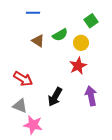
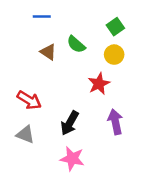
green semicircle: (60, 35) -> (76, 44), turned 70
yellow circle: (81, 43) -> (114, 55), moved
pink star: (33, 125) -> (72, 159), moved

